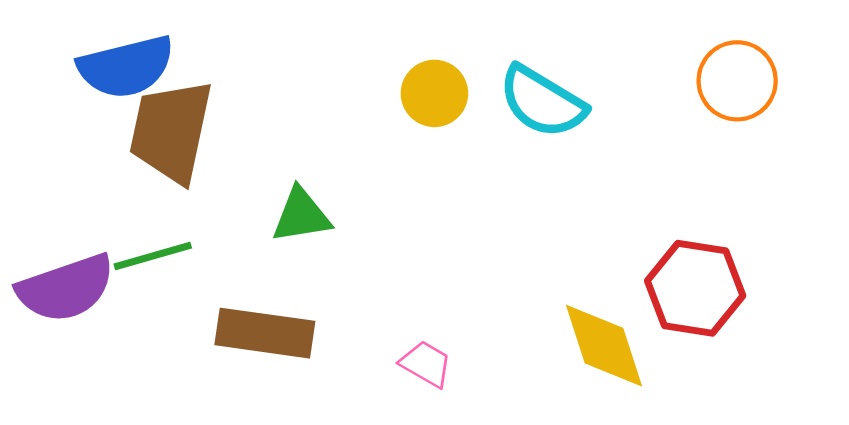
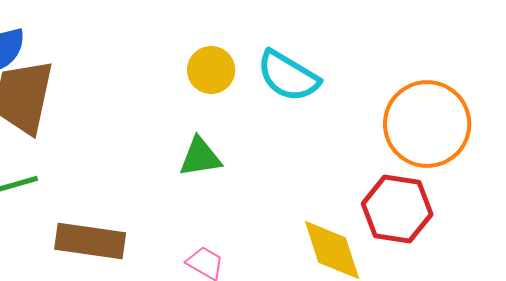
orange circle: (737, 81) -> (427, 124), moved, size x1.5
green triangle: (301, 215) -> (200, 157), moved

